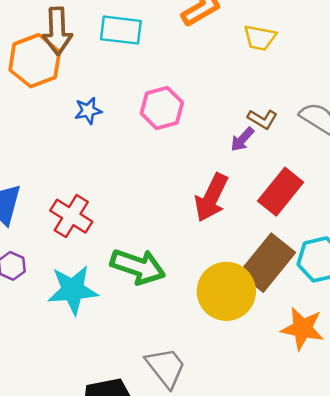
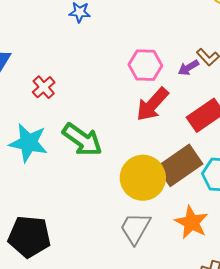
pink hexagon: (162, 108) -> (145, 65), moved
red cross: (71, 216) -> (44, 87), size x0.7
gray trapezoid: (166, 367) -> (135, 228), moved, turned -129

